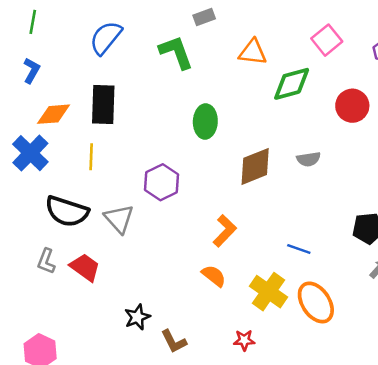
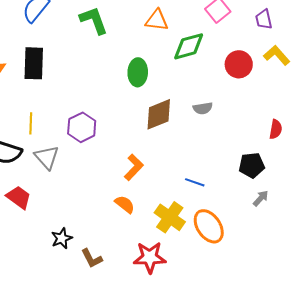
green ellipse: (205, 121) -> (138, 72), moved
yellow line: (91, 157) -> (31, 123), moved
red star: (244, 340) -> (150, 257), size x1.8

